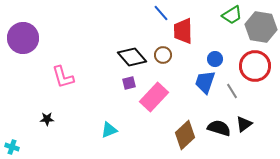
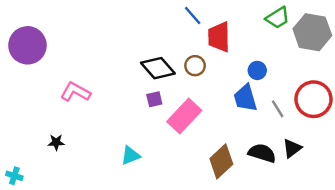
red circle: (255, 66) -> (313, 99), moved
pink L-shape: (63, 77) -> (75, 92), turned 135
blue trapezoid: (205, 82) -> (245, 98), turned -35

